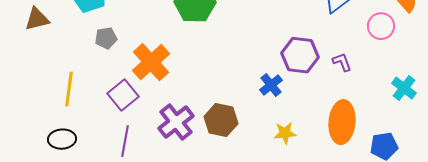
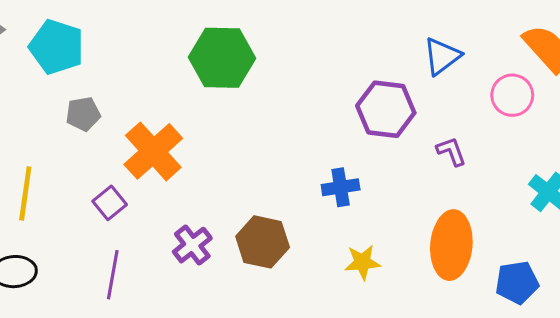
purple hexagon: (300, 55) -> (386, 109), moved
blue cross: (271, 85) -> (341, 187), turned 30
purple square: (123, 95) -> (110, 203), size x0.7
purple cross: (176, 122) -> (192, 245), size x0.7

